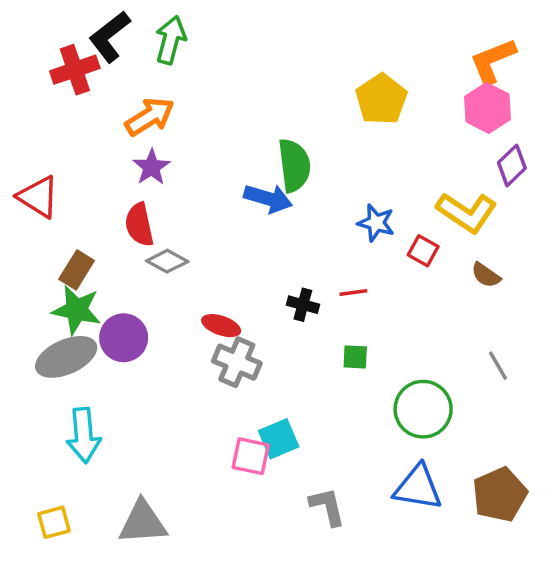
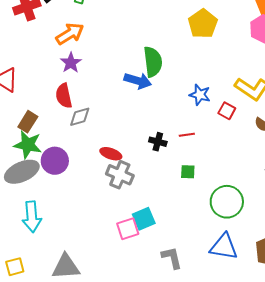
gray diamond: (167, 261) -> (80, 117), turned -45
pink square: (251, 456) -> (128, 229), turned -30

